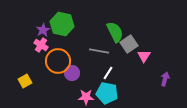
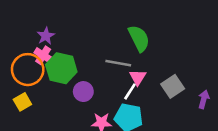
green hexagon: (62, 24) -> (61, 68), moved
gray square: (129, 44) -> (173, 86), moved
pink triangle: (144, 56) -> (138, 77), moved
orange circle: (58, 61) -> (28, 70), moved

